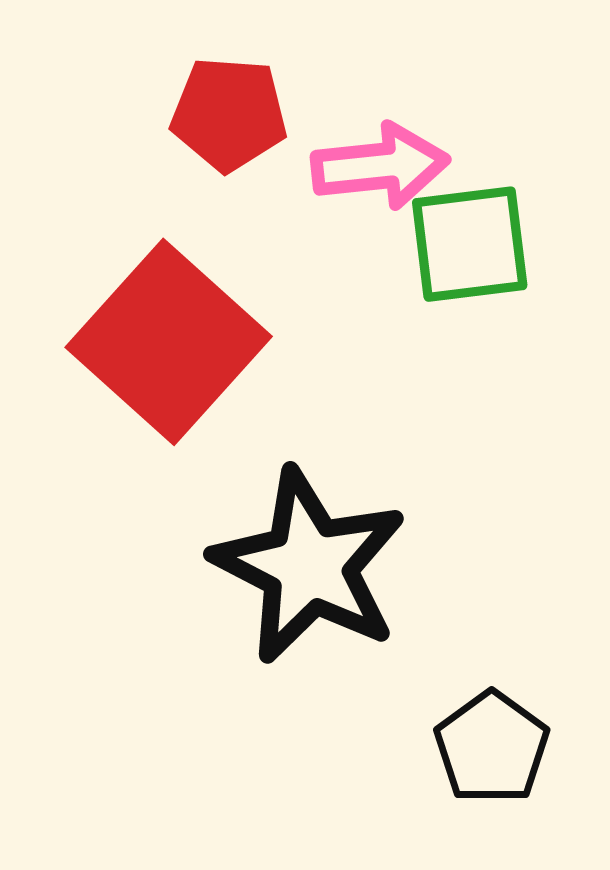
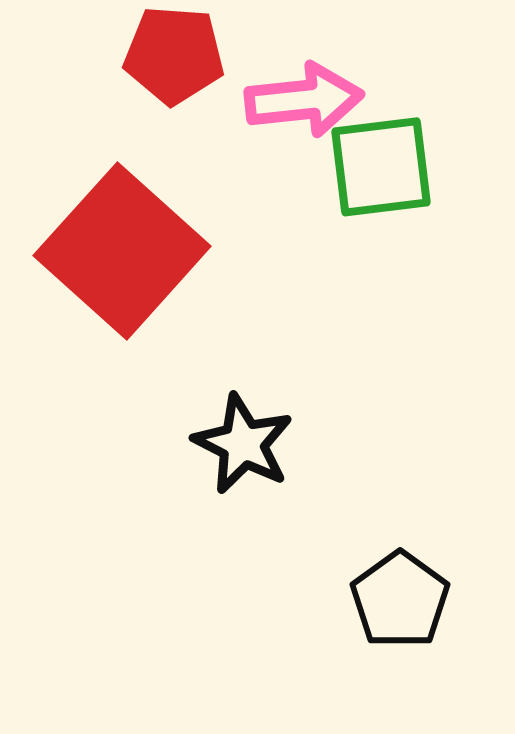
black star: (309, 566) -> (243, 444), size x0.6

